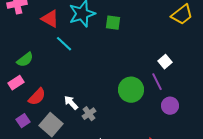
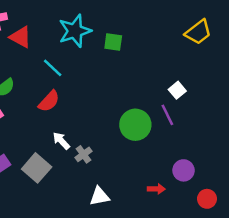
red triangle: (50, 19) -> (21, 37), moved
red semicircle: (37, 97) -> (49, 101), moved
purple circle: (170, 106) -> (184, 170), moved

